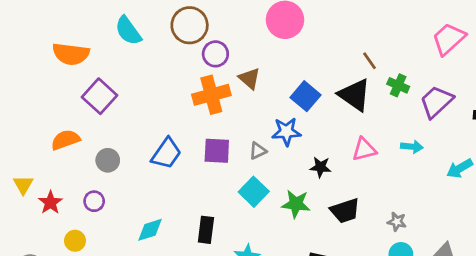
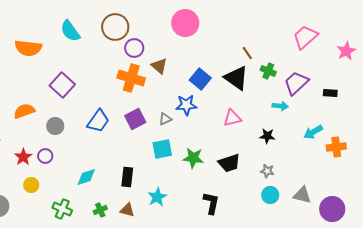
orange cross: (211, 95) -> (131, 78), turned 32
purple square: (100, 96) -> (62, 85), moved
cyan arrow: (412, 147) -> (280, 106), moved
pink triangle: (364, 149) -> (232, 118), moved
purple square: (217, 151) -> (135, 119), turned -30
black star: (320, 167) -> (267, 136), moved
cyan square: (254, 192) -> (162, 149), turned 35
red star: (50, 203) -> (23, 157), moved

